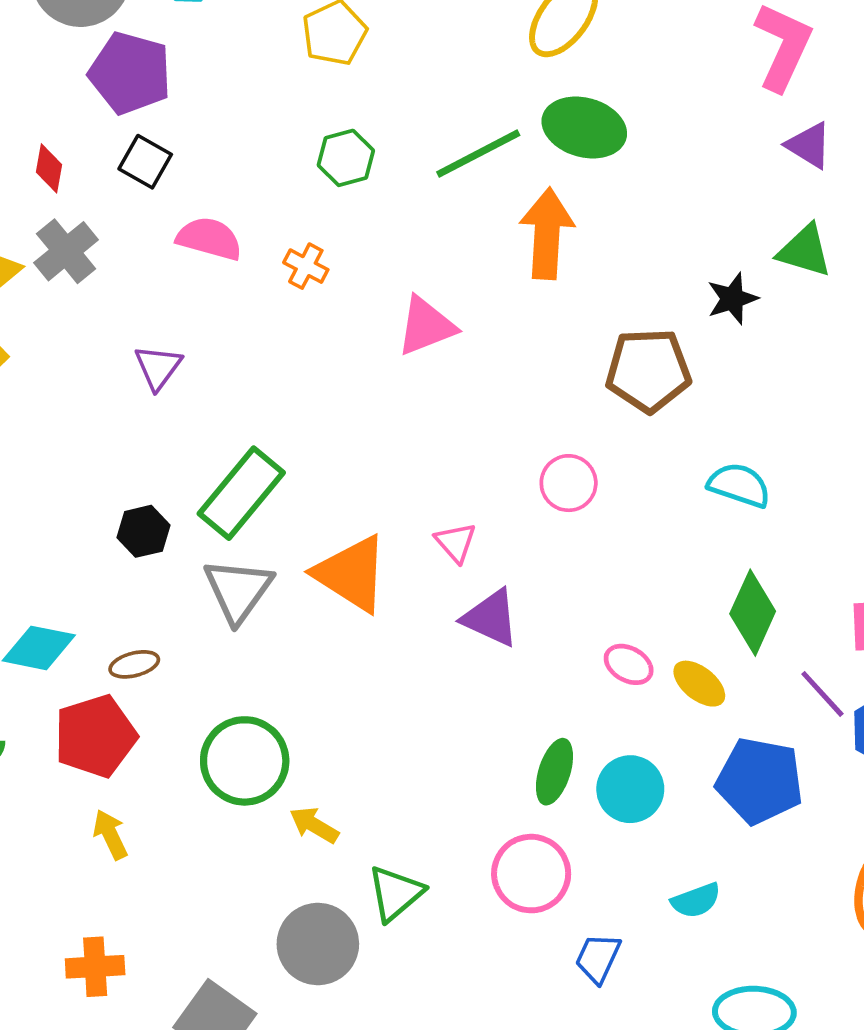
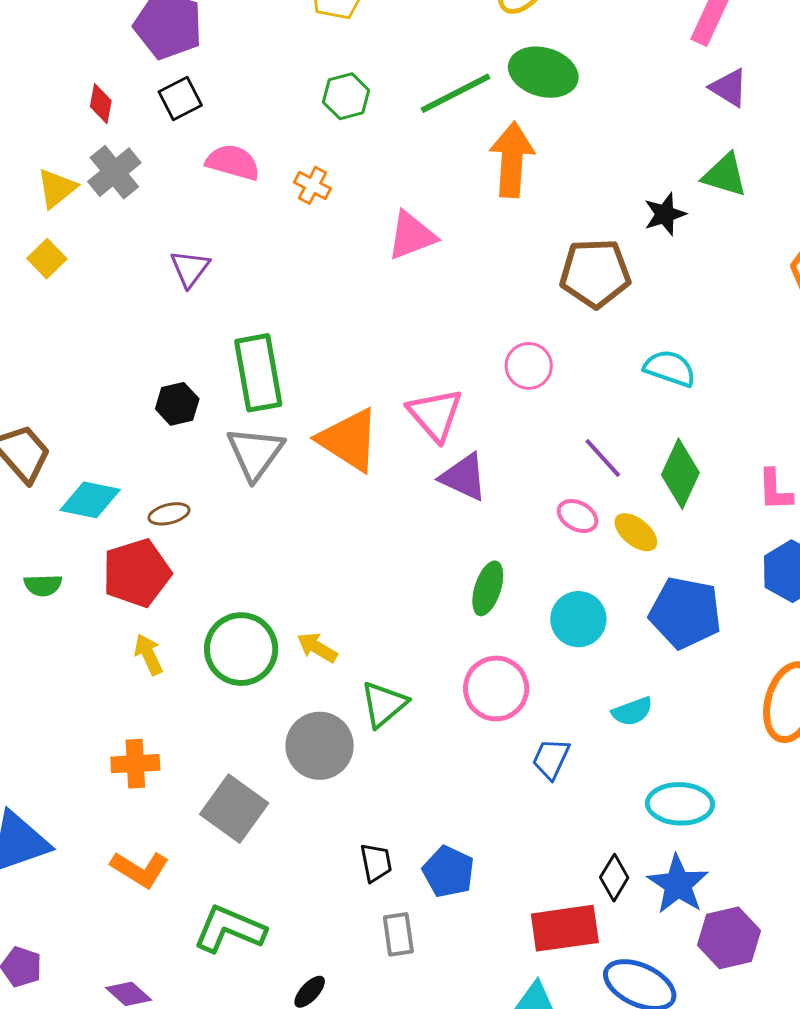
black square: (145, 162) -> (180, 98), turned 33
green rectangle: (241, 493) -> (258, 373), turned -50
pink triangle: (456, 542) -> (435, 415), size x1.6
purple line: (822, 694) -> (603, 458), moved
green circle: (245, 761) -> (241, 649), moved
green ellipse: (554, 772) -> (488, 588), moved

